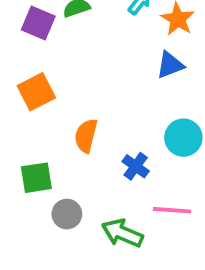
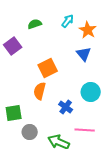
purple square: (38, 23) -> (13, 46), moved, turned 30
blue triangle: (170, 65) -> (84, 54), turned -49
orange square: (36, 92) -> (48, 68), moved

